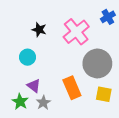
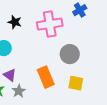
pink cross: (76, 32) -> (50, 24), turned 30
gray circle: (97, 63) -> (70, 54), size x0.7

